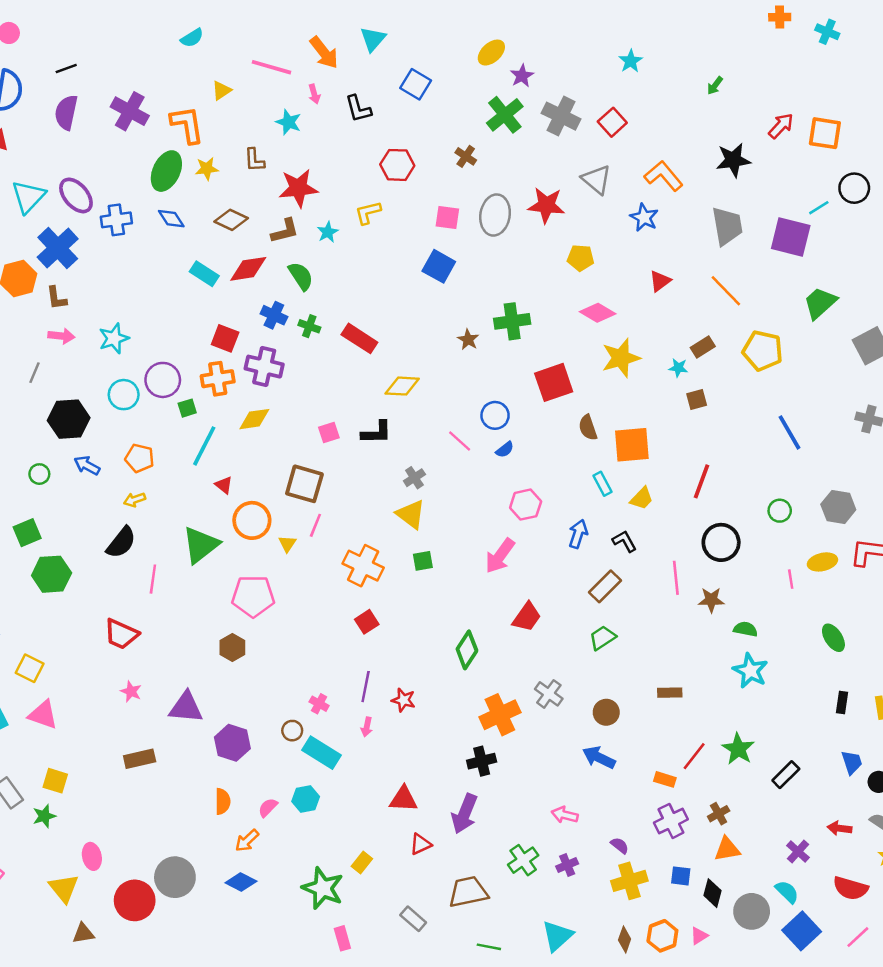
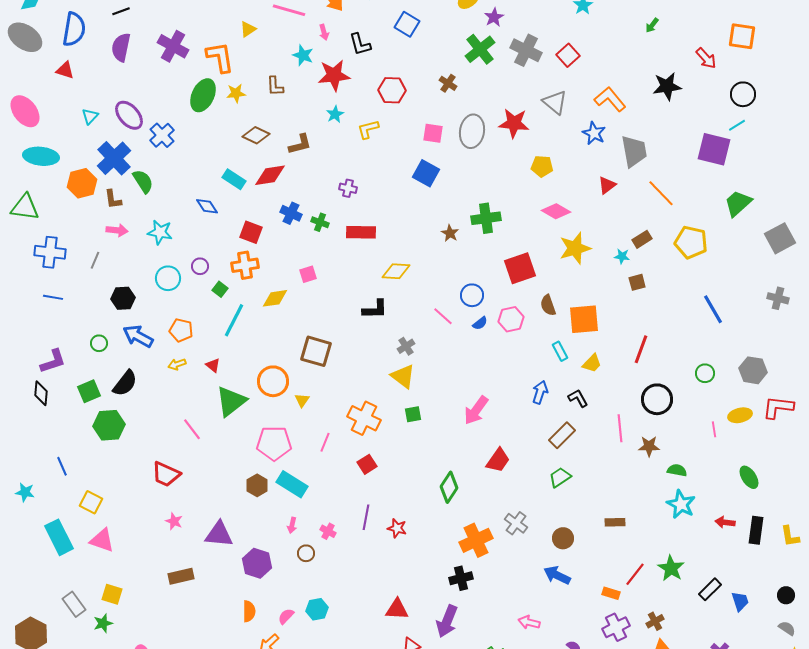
red arrow: (781, 126) -> (706, 58), turned 95
orange square: (825, 133) -> (742, 36), moved
red star: (298, 188) -> (334, 75), moved
black circle: (854, 188) -> (743, 94), moved
cyan triangle: (28, 197) -> (90, 116), size x0.6
blue diamond: (171, 219) -> (207, 206), moved
blue cross: (116, 220) -> (162, 135), turned -35
gray trapezoid: (727, 226) -> (634, 151), moved
cyan star: (328, 232) -> (335, 114), moved
green semicircle: (301, 276) -> (143, 181), moved
cyan star: (114, 338) -> (160, 232), turned 30
red rectangle: (359, 338) -> (361, 232), turned -32
purple cross: (264, 367) -> (348, 188), moved, size x0.6
purple circle: (163, 380) -> (200, 266), size x0.6
green square: (187, 408) -> (220, 289), turned -35
black hexagon: (69, 419) -> (123, 298), size x0.7
pink square: (329, 432) -> (308, 274), moved
blue arrow: (87, 465) -> (138, 336), size x1.4
red triangle: (224, 485) -> (213, 365), moved
pink hexagon: (526, 505) -> (511, 319), moved
pink line: (315, 525) -> (325, 442), moved
black semicircle: (121, 542) -> (125, 383), moved
pink line: (153, 579) -> (192, 429), turned -45
black rectangle: (842, 702) -> (756, 530), size x1.5
pink arrow: (367, 727) -> (292, 525), moved
cyan rectangle: (322, 753) -> (292, 484), moved
blue trapezoid: (852, 762) -> (740, 601), moved
red arrow: (840, 828) -> (725, 522), moved

